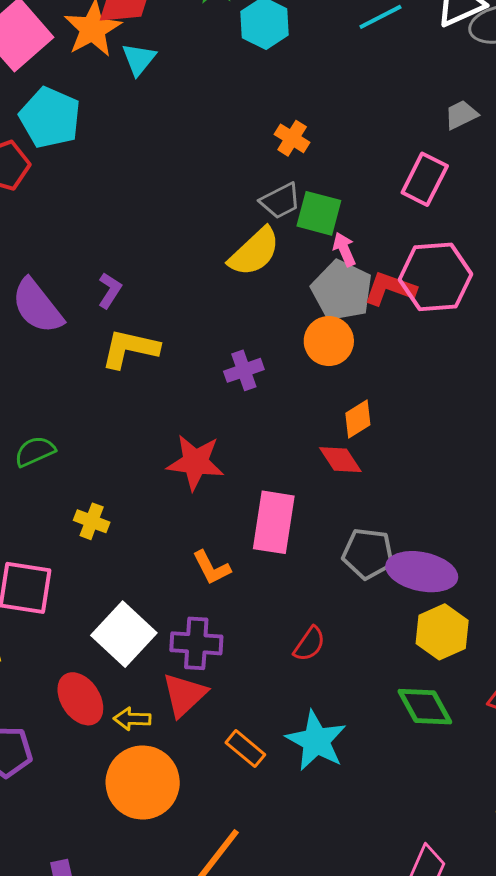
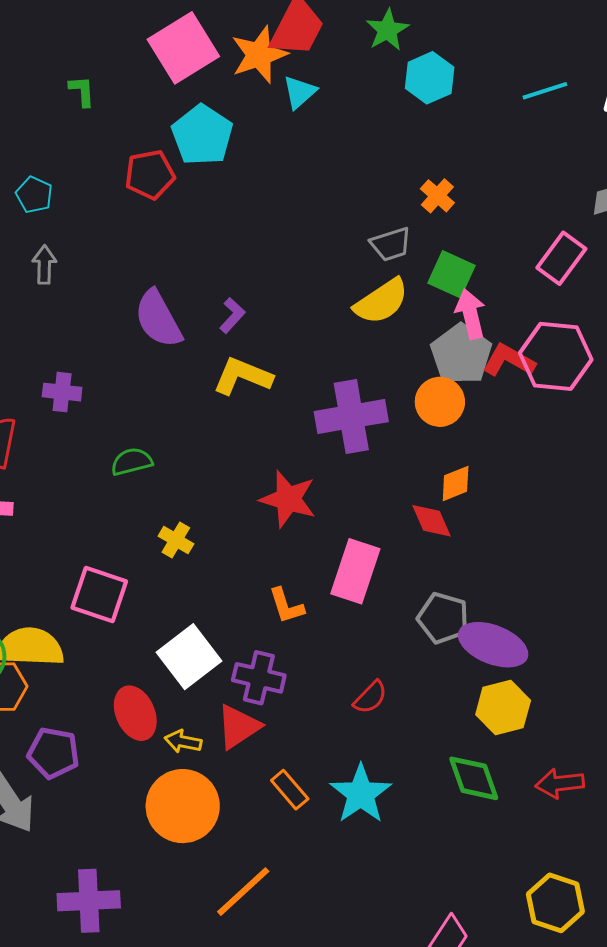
gray trapezoid: (280, 201) -> (391, 244), moved
pink arrow: (344, 249) -> (470, 314), size x1.4
purple cross: (244, 370) -> (351, 417), size x1.8

